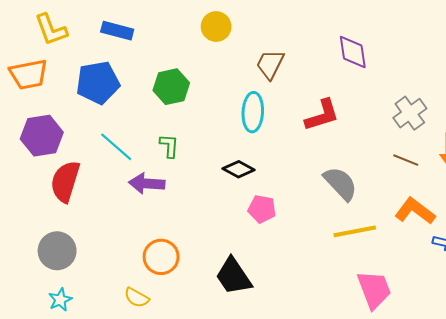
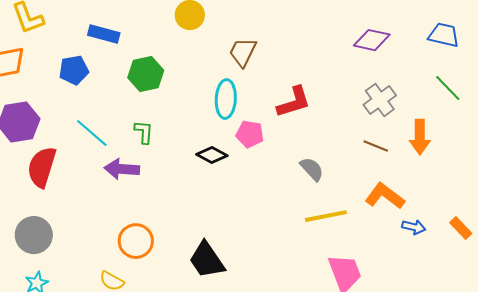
blue rectangle: (117, 31) -> (104, 34), moved
purple diamond: (353, 52) -> (372, 40), moved, turned -69
blue pentagon: (98, 83) -> (74, 70), size x0.7
gray semicircle: (340, 183) -> (312, 169), size x0.7
pink pentagon: (262, 209) -> (250, 134), moved

